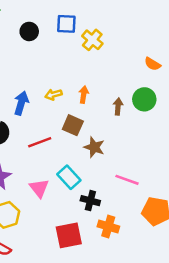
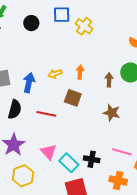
red line: (40, 142) -> (46, 114), turned 36
brown star: (94, 147) -> (112, 113), moved
cyan rectangle: (69, 177) -> (69, 163), moved
pink line: (127, 180) -> (122, 152), moved
orange cross: (108, 226) -> (118, 180), moved

